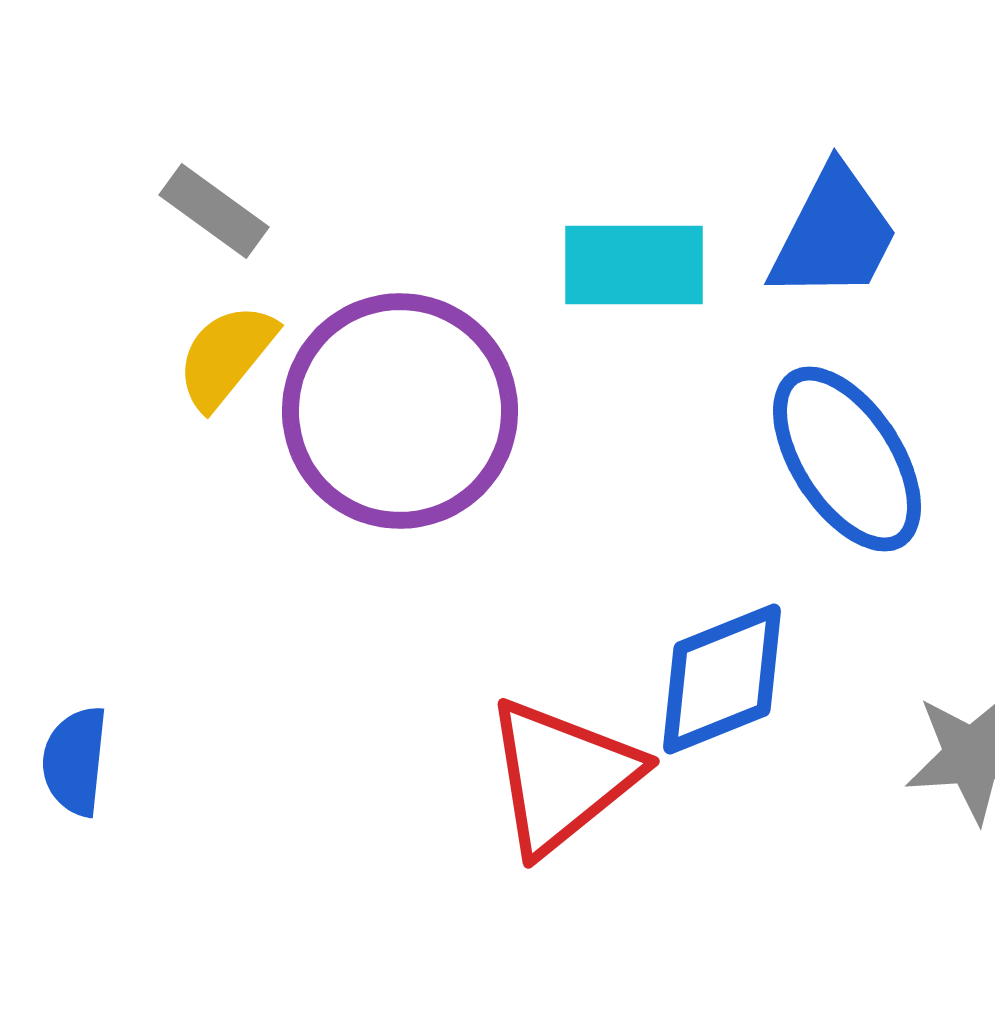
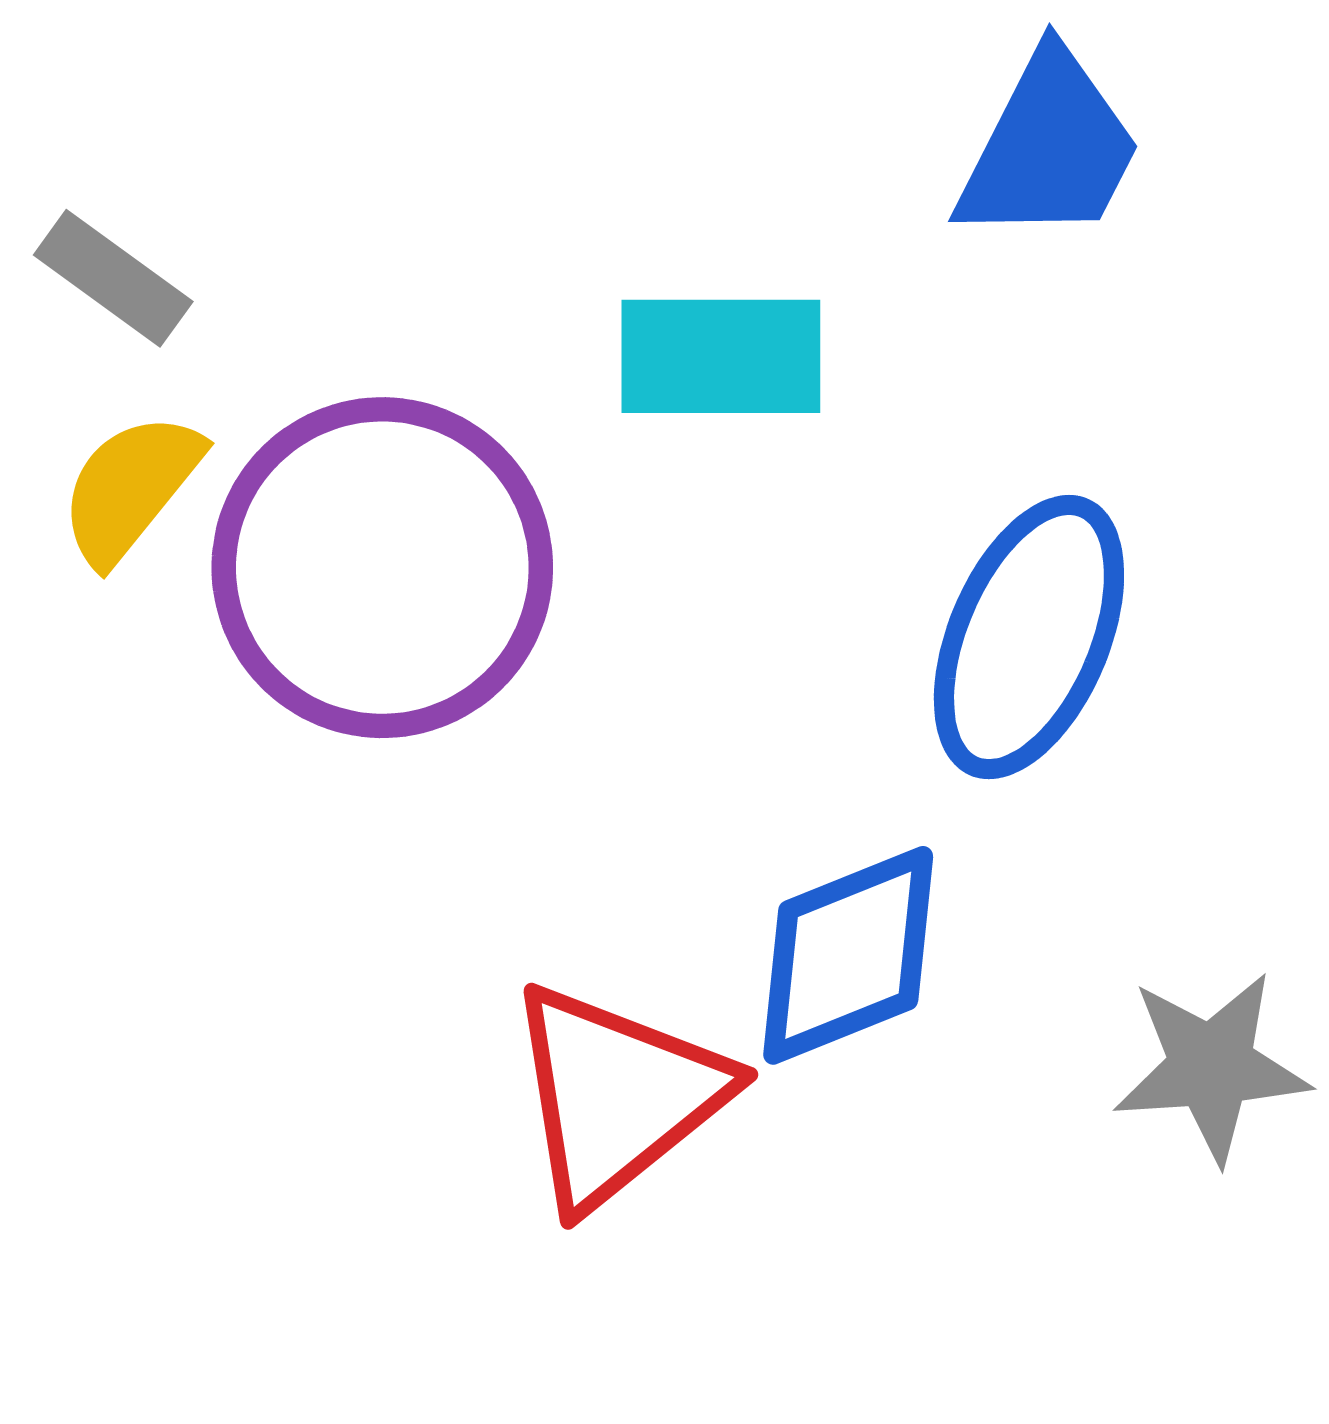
blue trapezoid: (834, 234) -> (1049, 148), moved
blue ellipse: (847, 459) -> (1029, 637), turned 56

